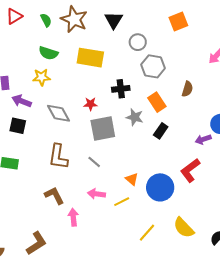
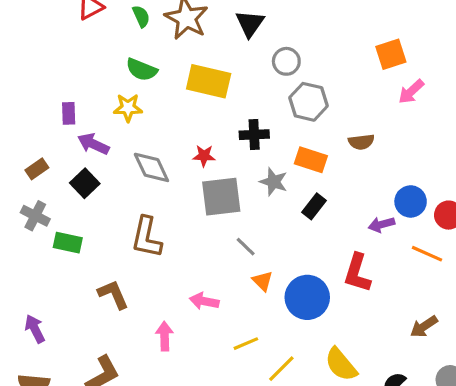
orange square: (178, 22) -> (391, 54), moved
brown semicircle: (187, 89) -> (361, 142), turned 63
orange rectangle: (157, 102) -> (311, 160), turned -42
black square: (18, 126) -> (85, 183), turned 30
gray line: (94, 162) -> (246, 247), moved
red L-shape: (190, 170) -> (357, 273), turned -40
brown L-shape: (54, 196) -> (113, 294), moved
yellow line: (122, 202) -> (246, 344), moved

